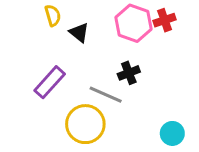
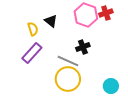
yellow semicircle: (53, 15) -> (33, 29), moved
yellow circle: (85, 124) -> (68, 79), moved

